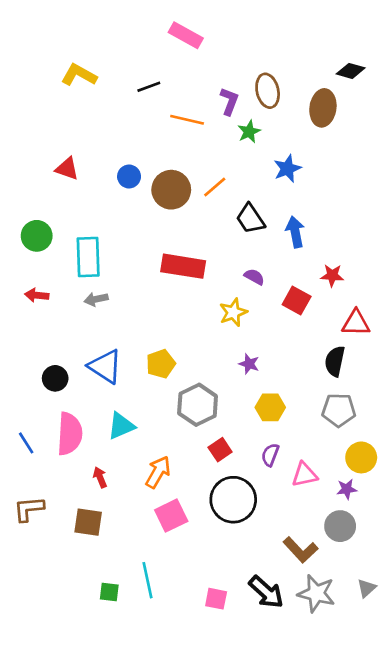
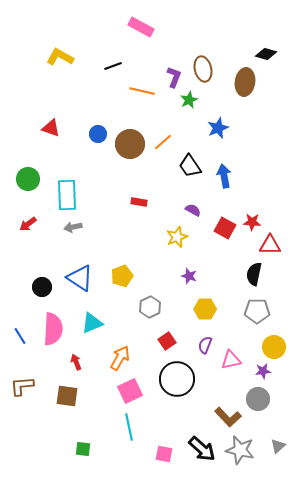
red rectangle: (183, 266) -> (139, 202), size x0.5
red star: (332, 275) -> (252, 222), moved
red arrow: (37, 295) -> (28, 224), turned -42
gray hexagon: (198, 405) -> (150, 307), size x0.7
cyan line: (147, 580) -> (129, 427), moved

